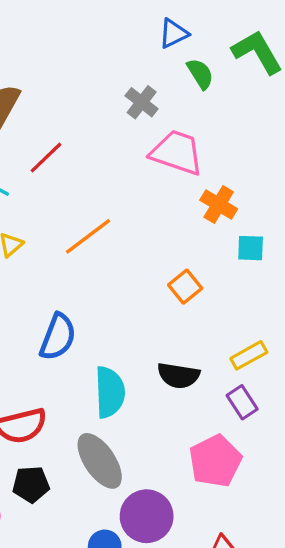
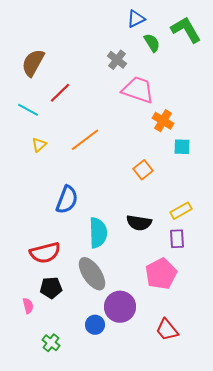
purple rectangle: (242, 402) -> (177, 239), turned 30

